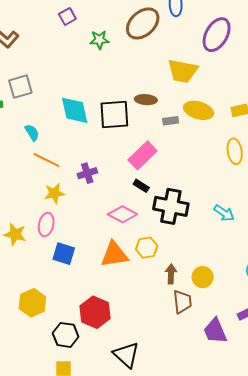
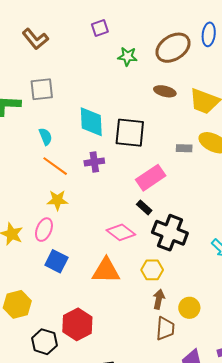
brown ellipse: (146, 100) -> (165, 91), moved
purple cross: (87, 173) -> (94, 162), moved
yellow hexagon: (147, 248) -> (152, 270), moved

